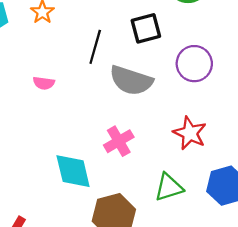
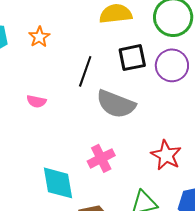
purple circle: (194, 64) -> (172, 65), moved

